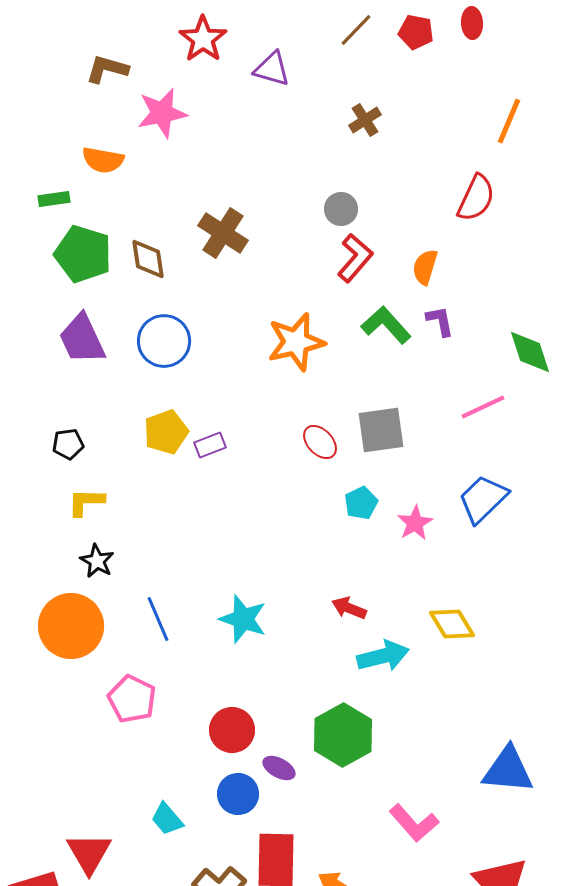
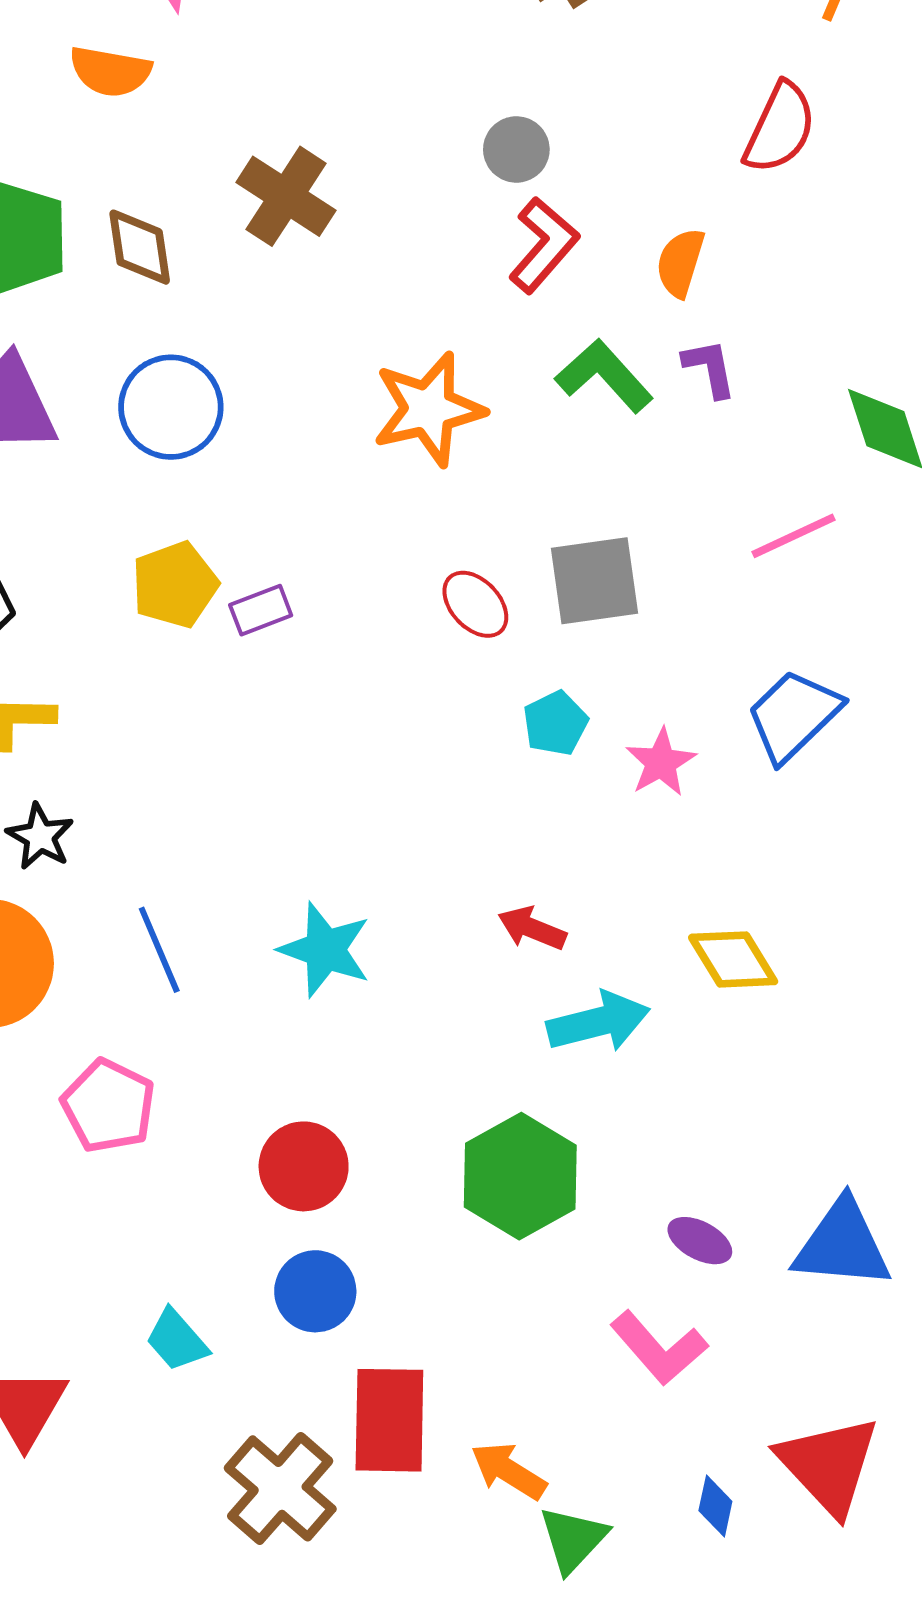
orange semicircle: (103, 160) -> (110, 71), moved
purple ellipse: (279, 768) -> (700, 1241), moved

